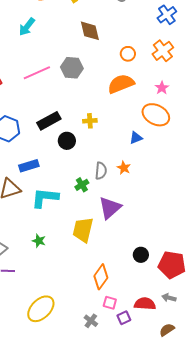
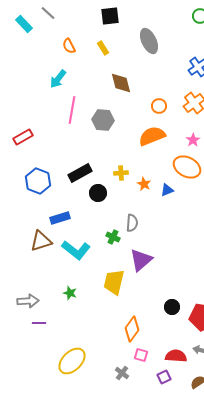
pink line: (37, 73) -> (72, 110), moved, turned -56
orange star: (124, 168) -> (144, 184), moved
green cross: (82, 185) -> (113, 237), turned -32
cyan L-shape: (45, 198) -> (76, 250), turned -148
purple square: (124, 318) -> (164, 377), moved

